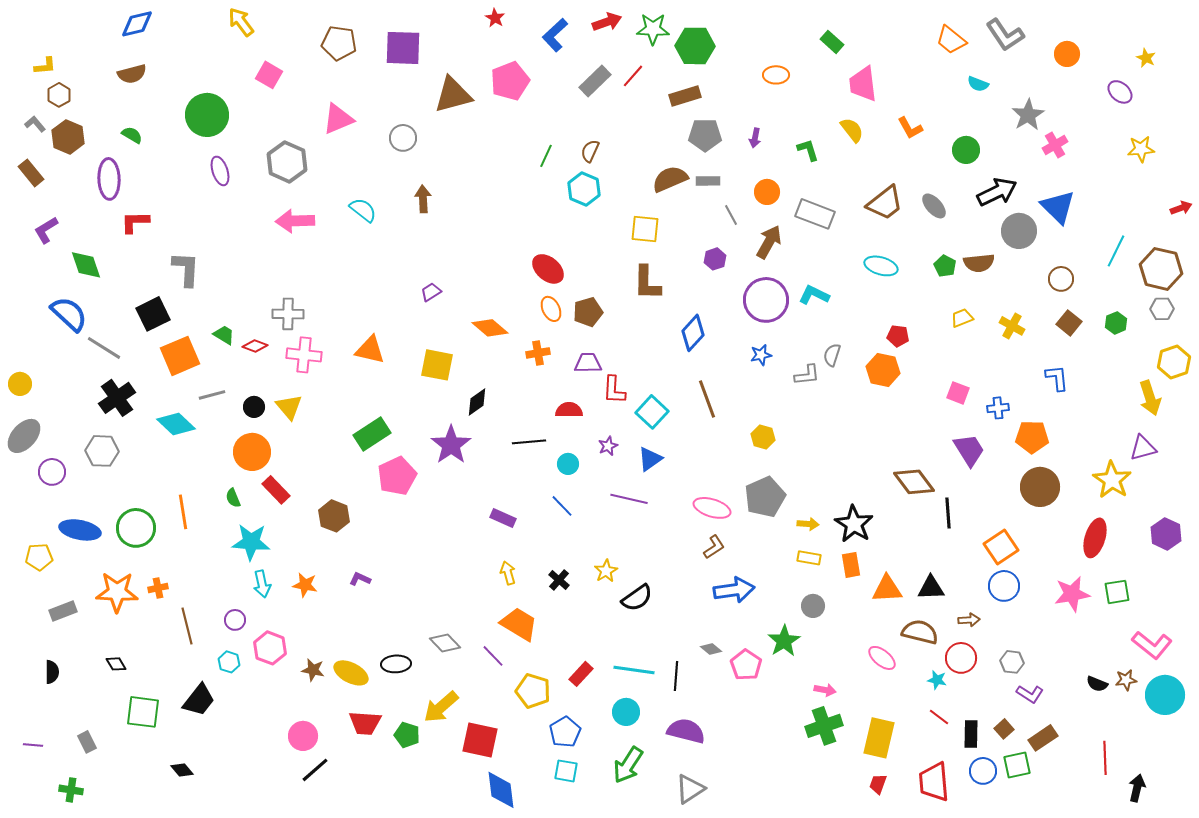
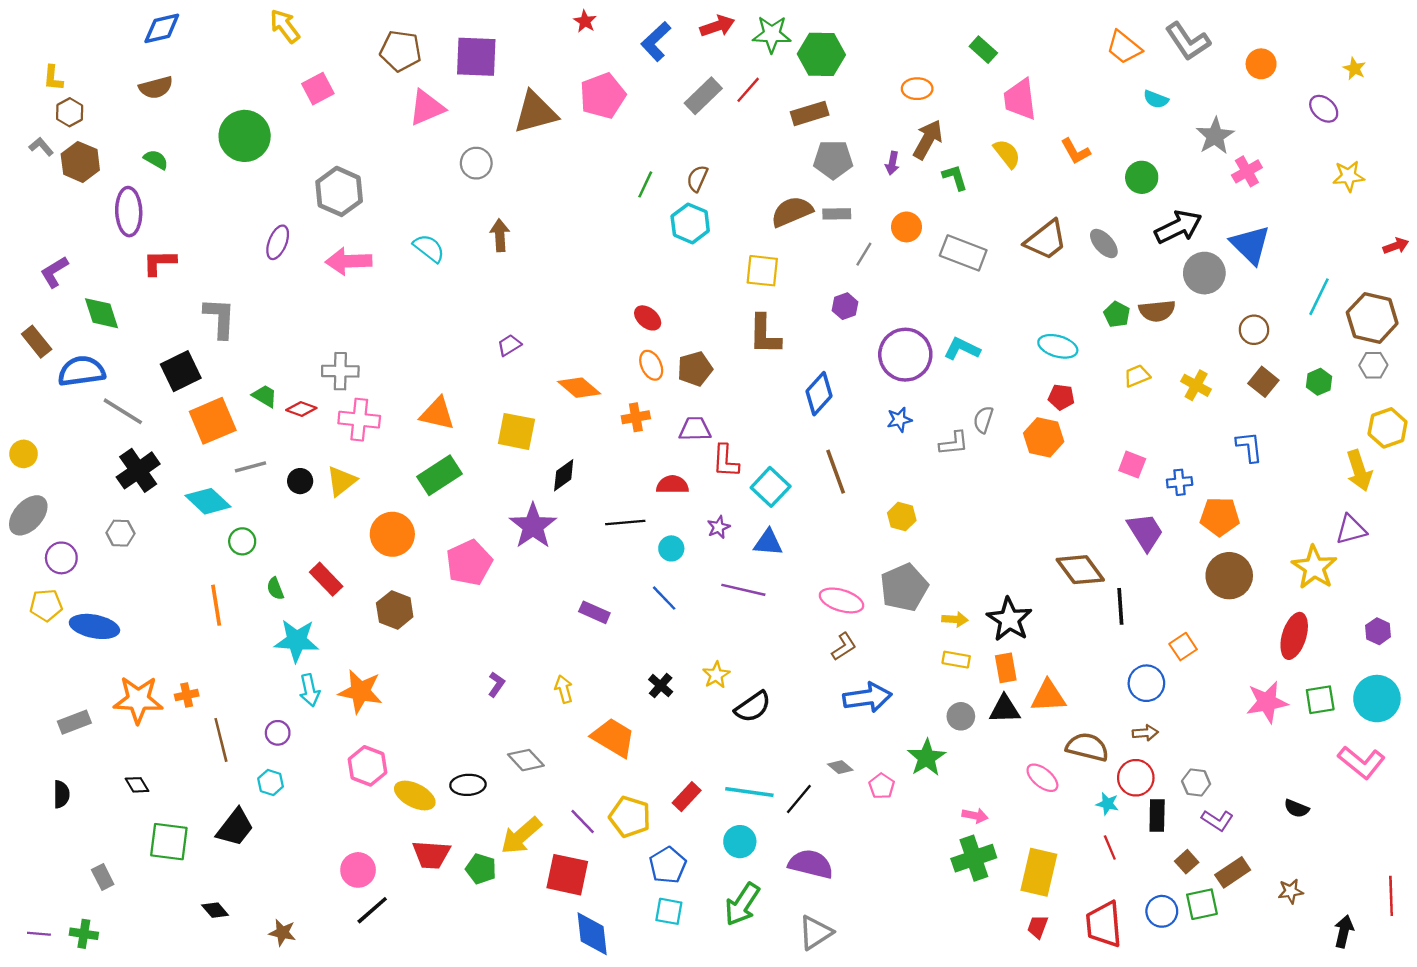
yellow L-shape: (45, 66) -> (53, 78), turned 100
pink square: (269, 75) -> (318, 89), turned 32
pink triangle: (338, 119) -> (427, 108), moved
purple ellipse: (220, 171) -> (278, 242), moved, turned 40
brown rectangle: (31, 173) -> (37, 342), moved
gray line: (731, 215) -> (864, 254), turned 60
brown arrow: (769, 242) -> (928, 139), moved
cyan ellipse: (881, 266) -> (1058, 346), moved
red ellipse: (548, 269) -> (648, 318), size x0.7
blue semicircle: (69, 314) -> (81, 371), turned -51
yellow triangle: (289, 407) -> (341, 481), turned 32
green rectangle: (372, 434) -> (440, 475), moved
gray hexagon: (102, 451) -> (120, 533), size x0.7
orange circle: (252, 452) -> (392, 534), moved
blue triangle: (650, 459) -> (768, 543), turned 40
green circle: (136, 528) -> (242, 541), moved, size x0.6
purple hexagon: (1166, 534) -> (1378, 631), size x0.7
orange square: (1001, 547) -> (1183, 647), size x0.7
yellow pentagon: (39, 557) -> (46, 605), moved
yellow arrow: (508, 573) -> (564, 689), moved
purple L-shape: (360, 579) -> (496, 684), moved, turned 100
orange star: (305, 585) -> (360, 691), size x1.5
blue circle: (1004, 586) -> (1146, 683), moved
black triangle: (931, 588) -> (1005, 709), moved
pink hexagon: (270, 648) -> (367, 766), moved
purple line: (493, 656) -> (583, 821), moved
pink pentagon: (746, 665) -> (882, 786), size x0.7
brown star: (313, 670) -> (282, 933), moved
black line: (676, 676) -> (799, 799), turned 36
brown star: (1126, 680) -> (1291, 891), moved
cyan circle: (1165, 695) -> (1377, 699), moved
red line: (939, 717) -> (1110, 847), turned 30
black rectangle: (971, 734) -> (1157, 816), moved
purple line: (33, 745) -> (39, 934), moved
red line: (1105, 758) -> (1391, 896), moved

